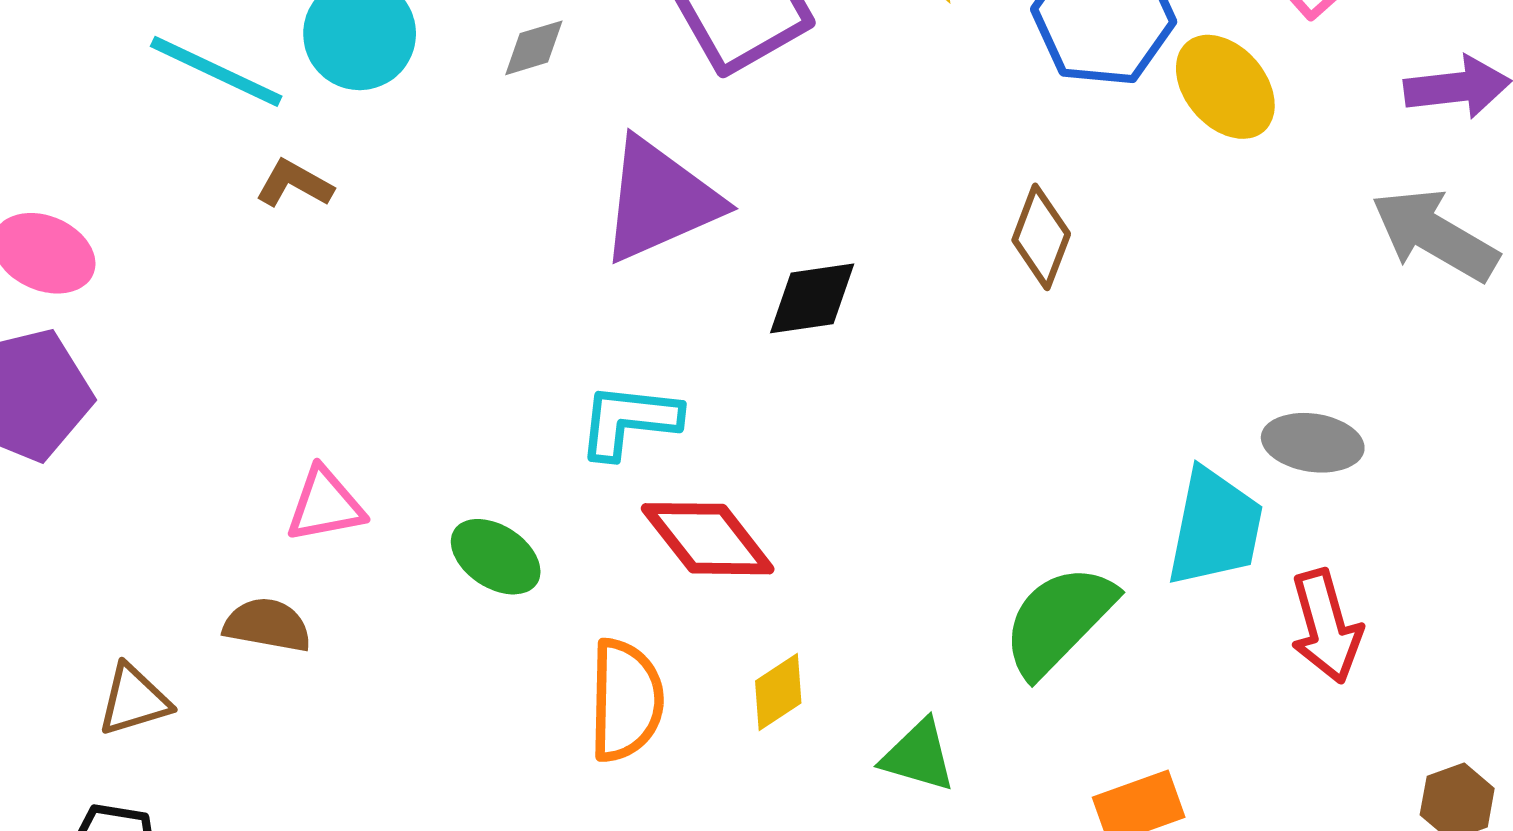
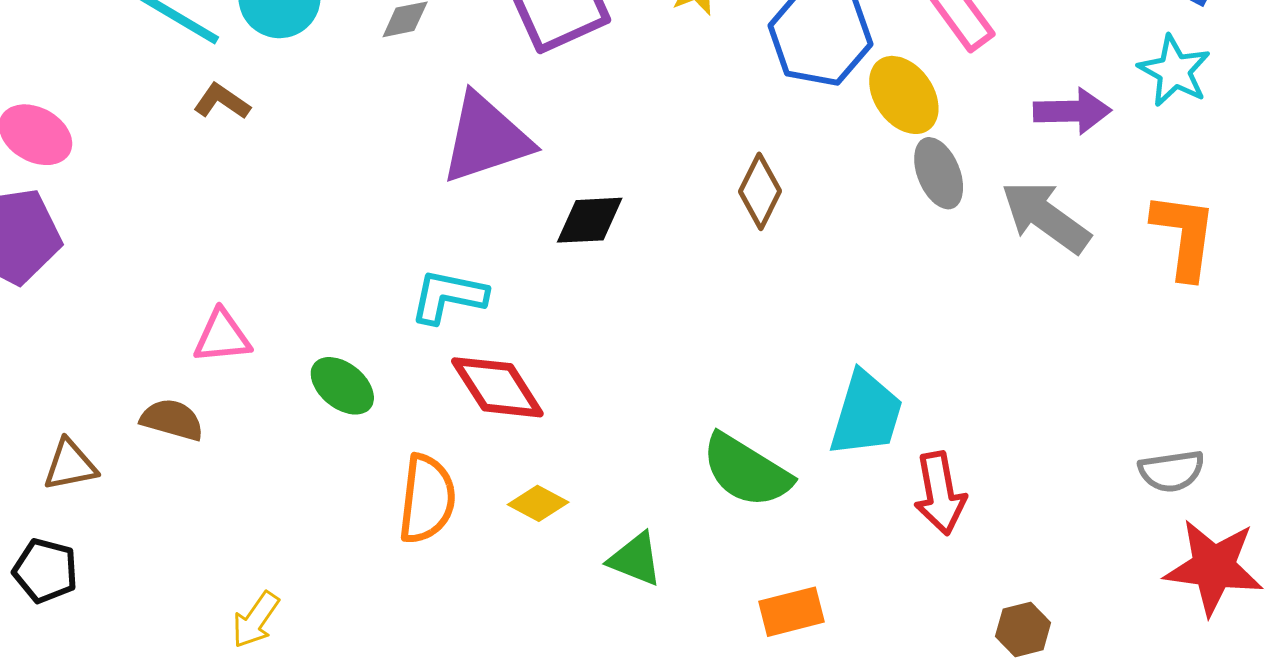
gray ellipse: (1313, 443) -> (939, 173), moved, turned 54
green semicircle: (1059, 620) -> (746, 471), turned -108
yellow diamond: (778, 692) -> (538, 503), turned 56

